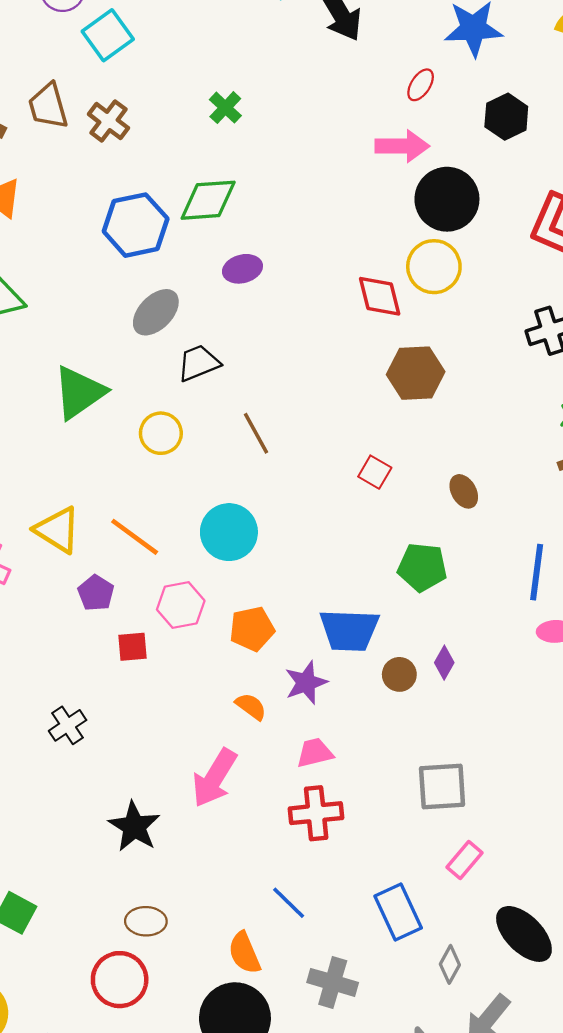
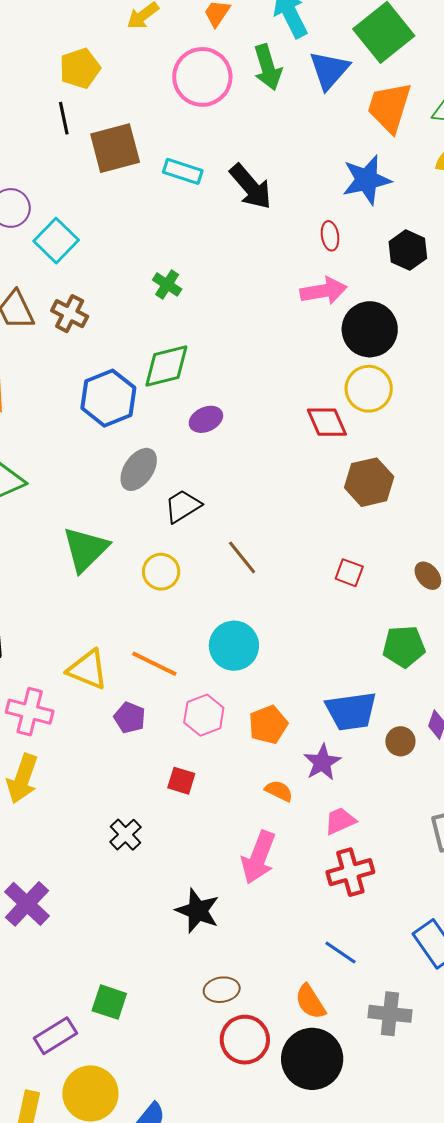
red ellipse: (421, 85) -> (330, 236), turned -32
red square: (132, 647) -> (181, 781), moved, turned 32
red circle: (120, 980) -> (245, 1040), moved

